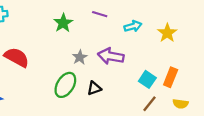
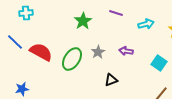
purple arrow: (111, 56) -> (126, 51), size x0.6
cyan square: (147, 79) -> (159, 63), moved
green ellipse: (65, 85) -> (72, 59), moved

